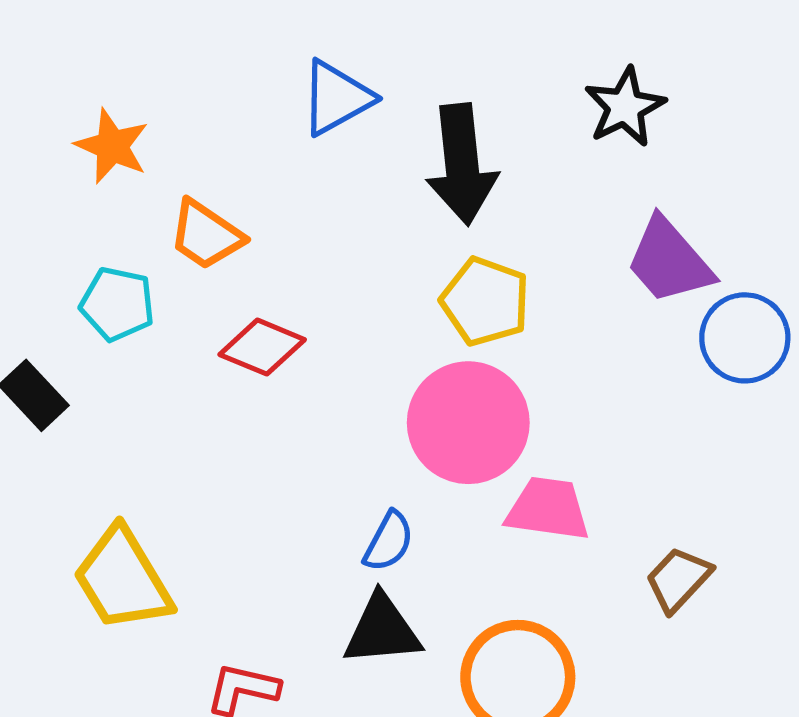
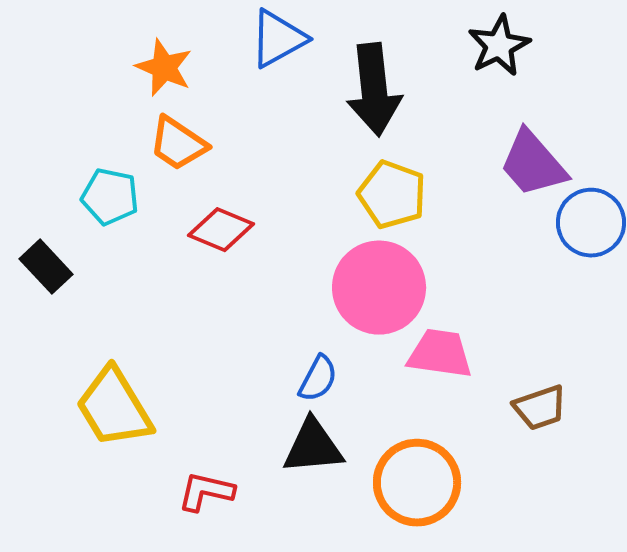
orange star: (112, 146) -> (164, 68), moved
brown trapezoid: (678, 579) -> (540, 408), turned -152

